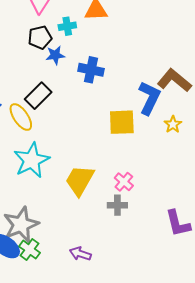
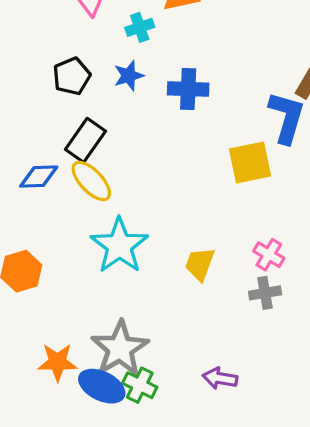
black pentagon: (40, 38) -> (72, 76), moved
black rectangle: (38, 96) -> (85, 140), moved
yellow trapezoid: (80, 180) -> (200, 264), size x0.7

